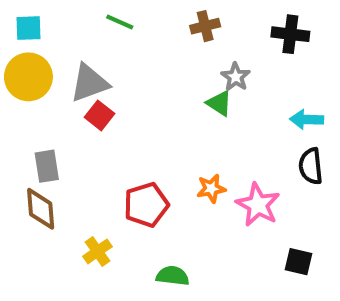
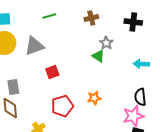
green line: (120, 22) -> (49, 16), turned -40
red square: (100, 115) -> (52, 72), moved, turned 32
black semicircle: (311, 166) -> (140, 97), moved
pink star: (258, 205) -> (133, 116), moved, turned 30

